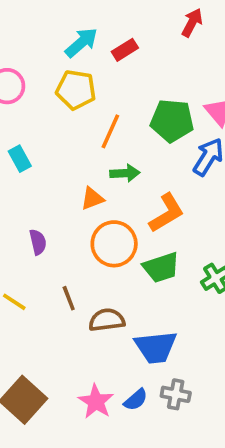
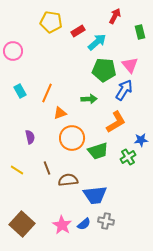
cyan arrow: (81, 43) -> (97, 42), moved
yellow pentagon: (76, 90) -> (51, 22), moved
orange line: (110, 131) -> (47, 93), moved
green arrow: (125, 173) -> (89, 99), moved
orange L-shape: (167, 213) -> (116, 122), moved

